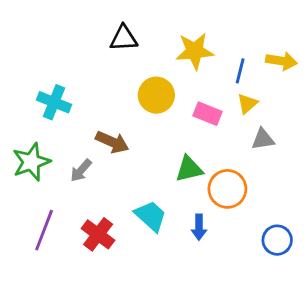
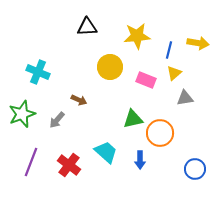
brown arrow: (112, 142) -> (79, 100), size x0.7

